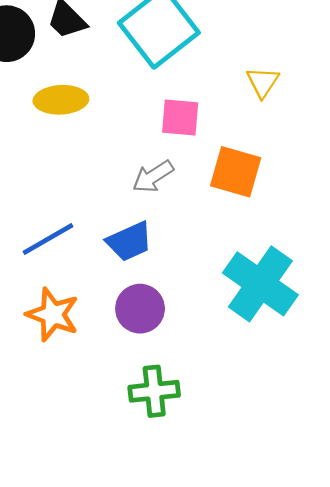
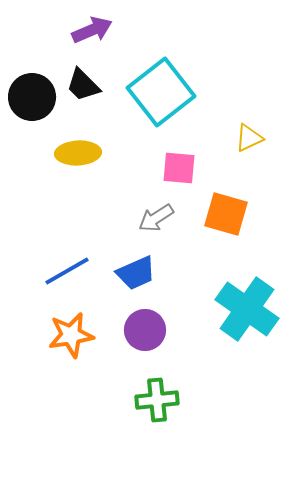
yellow triangle: (263, 82) -> (249, 138), turned 32
orange star: (53, 315) -> (71, 335), turned -30

